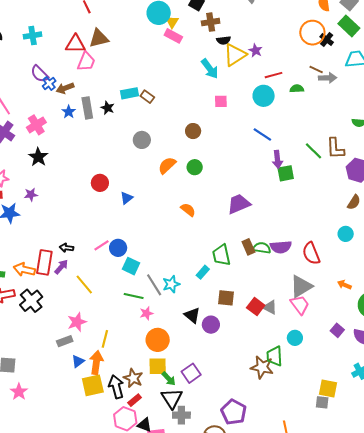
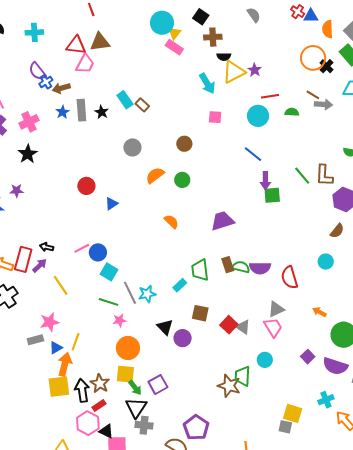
cyan rectangle: (130, 93) -> (125, 100), turned 60
gray triangle: (301, 286) -> (276, 309), size x0.7
blue triangle: (78, 361) -> (56, 348), moved

